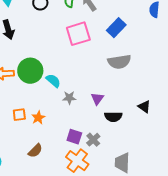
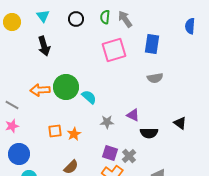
blue rectangle: (116, 28) -> (152, 44), turned -36
gray semicircle: (119, 62) -> (155, 78), size x0.7
gray star: (69, 98) -> (107, 122), moved
purple triangle: (97, 99) -> (133, 115), turned -40

